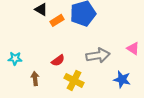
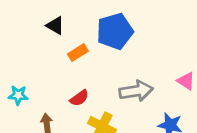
orange rectangle: (57, 20) -> (78, 53), moved

